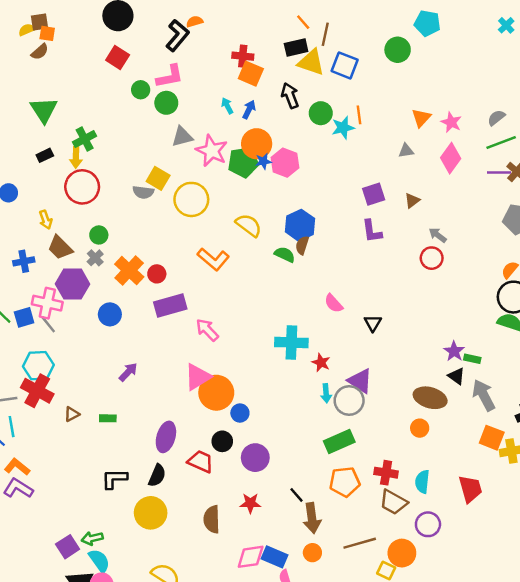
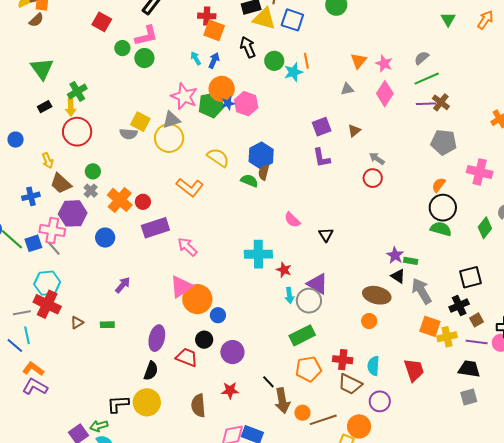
gray triangle: (182, 137) -> (171, 120), moved
black L-shape: (114, 479) -> (118, 404), moved
orange circle: (312, 553) -> (302, 413), moved

